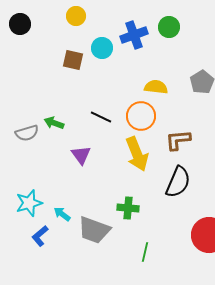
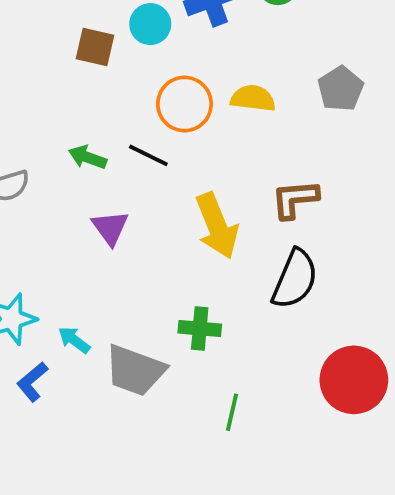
orange circle: (141, 116) -> (184, 104), moved
green arrow: (54, 123) -> (87, 157), moved

